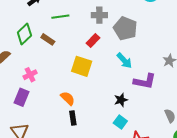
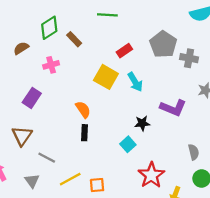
gray cross: (99, 15) -> (189, 58), moved
green line: (60, 17) -> (107, 15), moved
cyan arrow: (124, 61) -> (135, 82), moved
pink cross: (30, 75) -> (51, 65), moved
cyan square: (120, 122) -> (128, 144), moved

